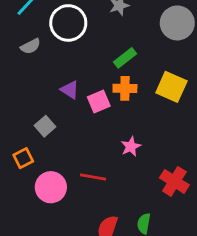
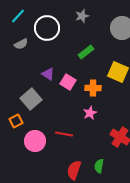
orange cross: (125, 88) -> (93, 88), moved
pink square: (99, 101) -> (68, 82), turned -35
gray square: (45, 126) -> (31, 99), size x1.5

